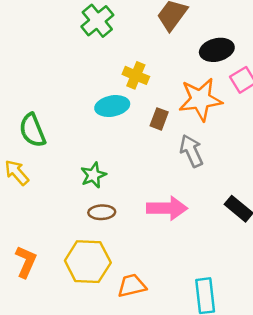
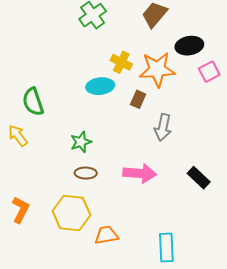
orange star: (200, 99) -> (157, 69), moved
gray arrow: (191, 151) -> (163, 127), turned -148

